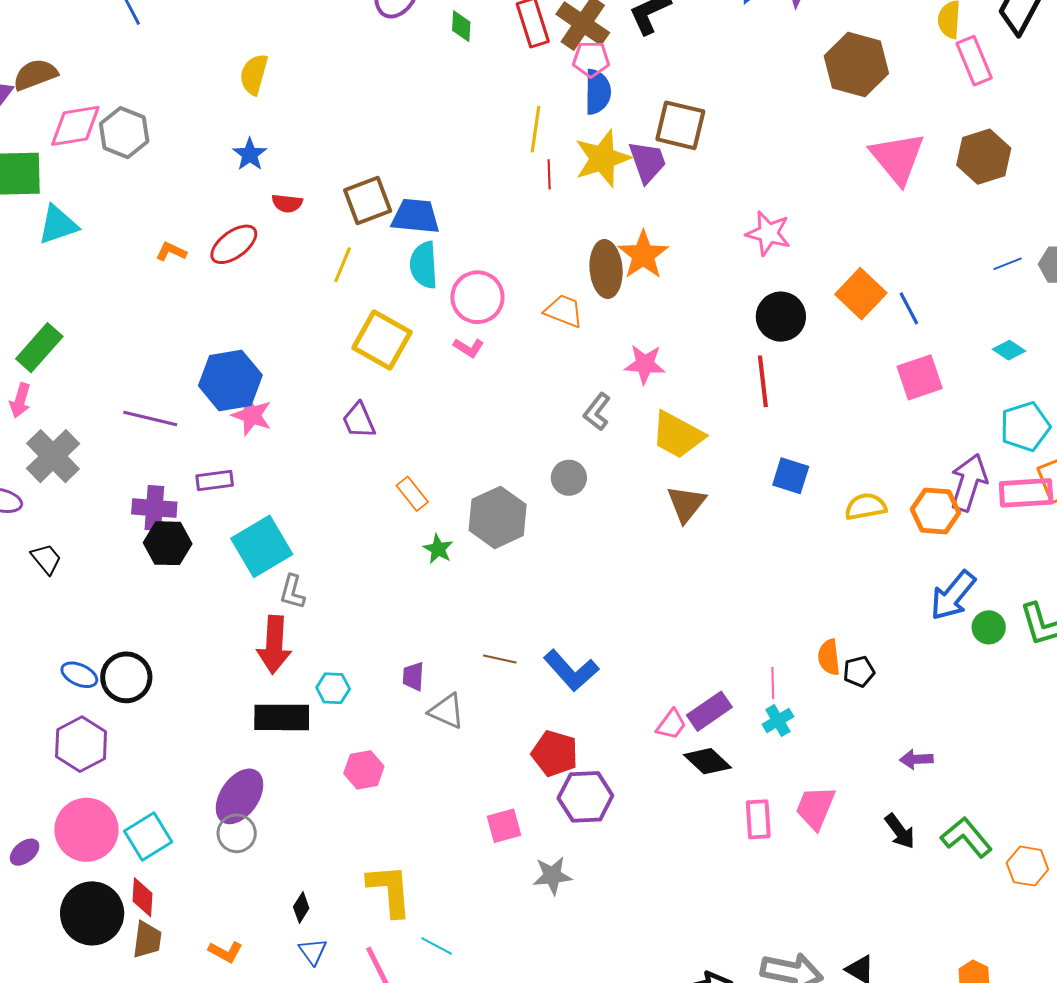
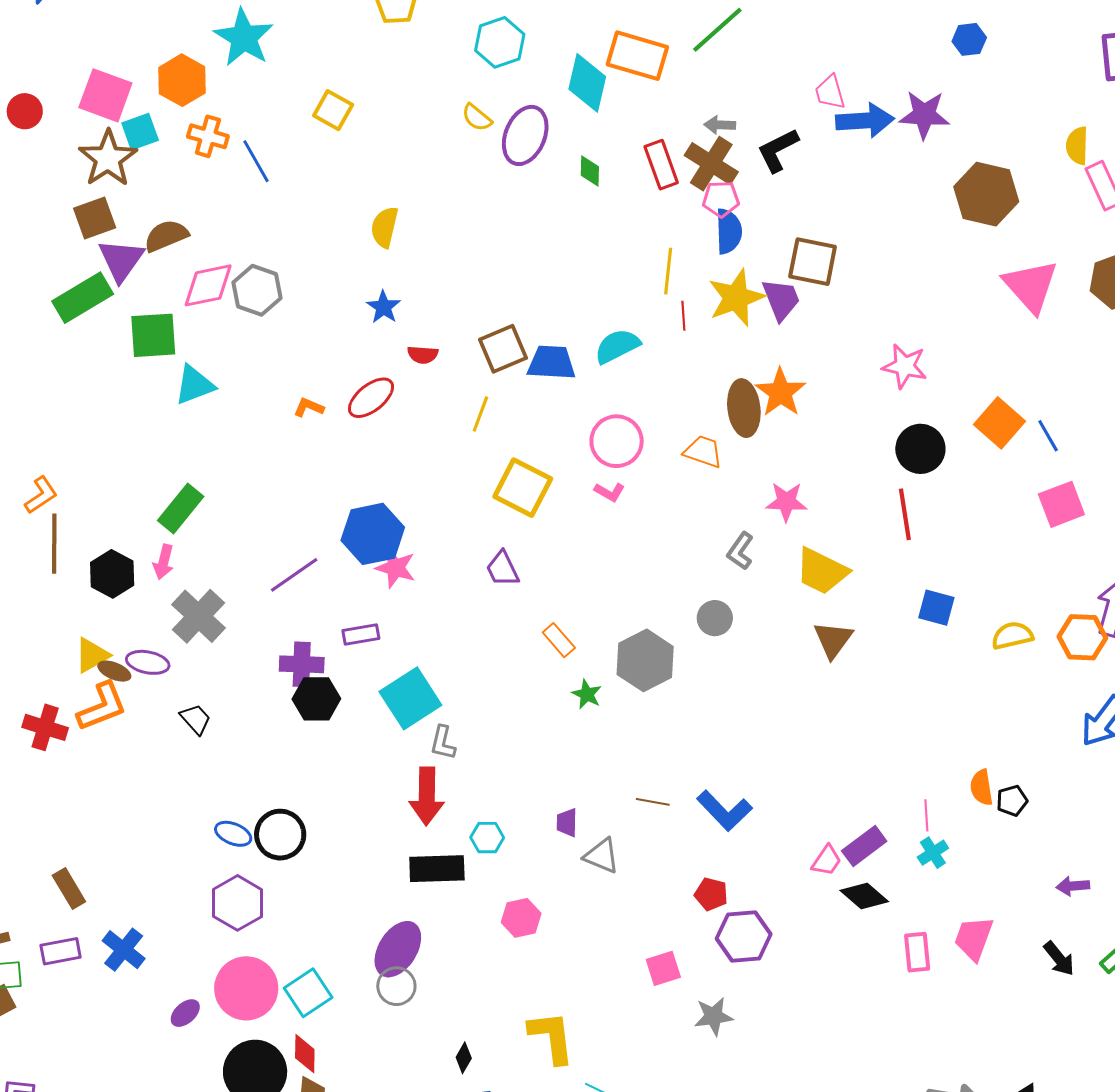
cyan semicircle: (424, 265) -> (617, 346), moved, turned 69
purple line: (150, 418) -> (294, 575), turned -46
red pentagon: (555, 753) -> (711, 894), size x0.7

